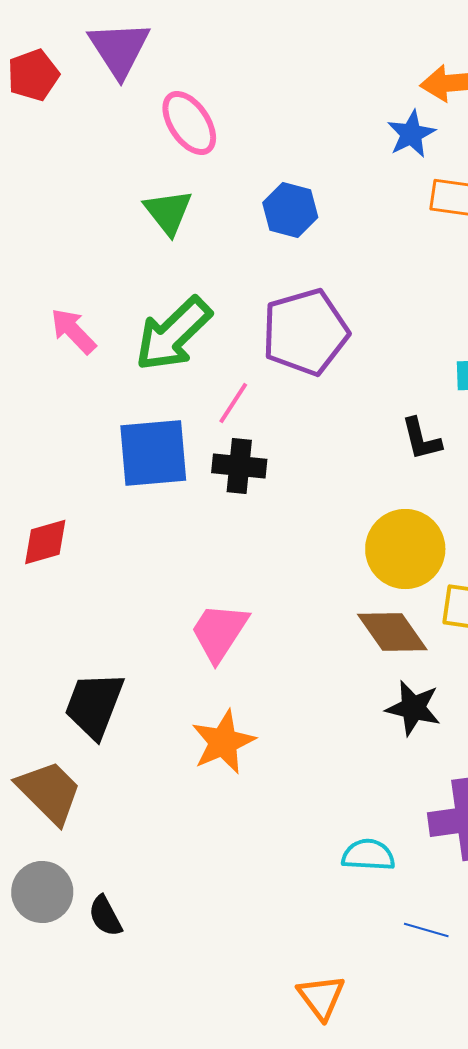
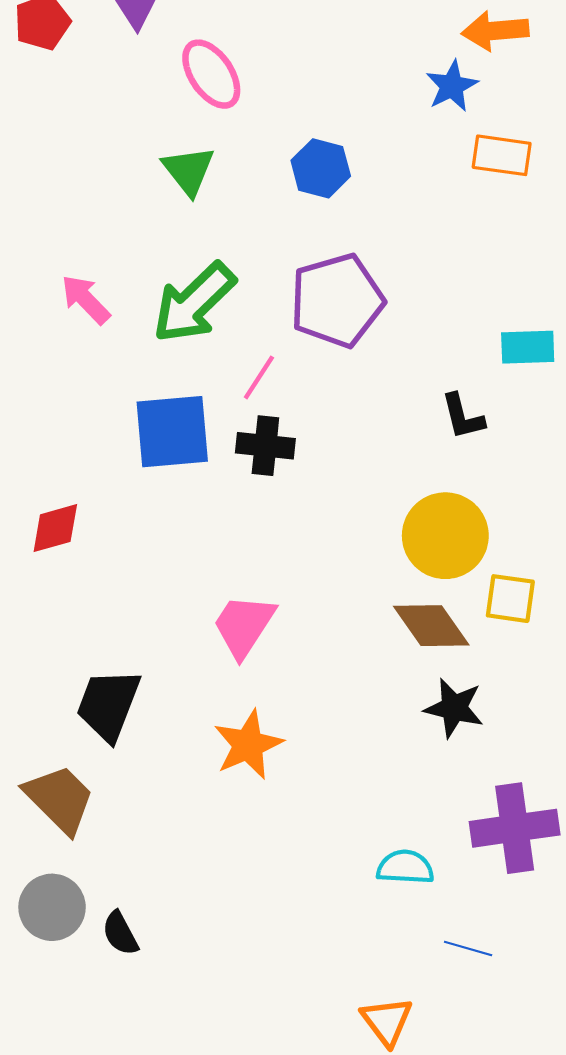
orange triangle: (321, 997) -> (387, 1021), moved

